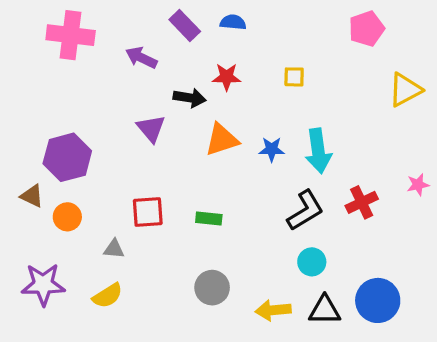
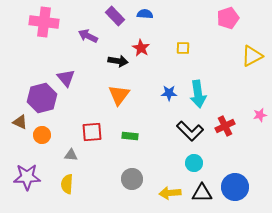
red star: (227, 77) -> (141, 48), turned 30
purple triangle: (151, 128) -> (66, 78), moved
orange triangle: (222, 140) -> (119, 95), moved, turned -35
black L-shape: (305, 210) -> (190, 131), turned 76
yellow semicircle: (108, 296) -> (67, 184), turned 126

